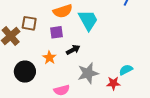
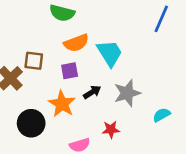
orange star: (49, 58) -> (62, 104), size x1.5
gray star: (88, 73) -> (127, 93), moved
red star: (113, 83) -> (111, 130), moved

